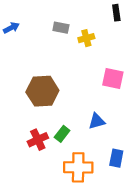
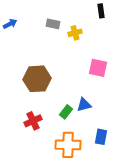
green rectangle: (62, 134) -> (66, 112), moved

